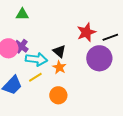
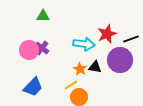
black triangle: (59, 51) -> (95, 67), moved, turned -32
cyan arrow: (36, 59) -> (84, 44), moved
yellow line: (35, 77) -> (71, 85), moved

